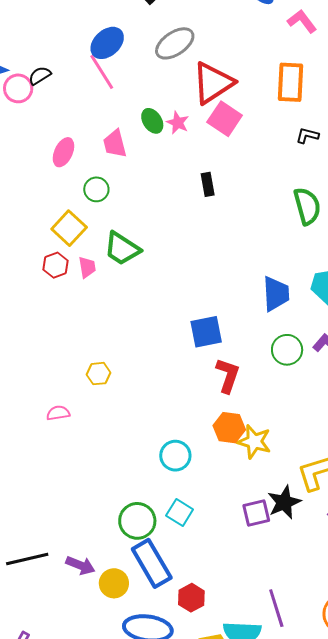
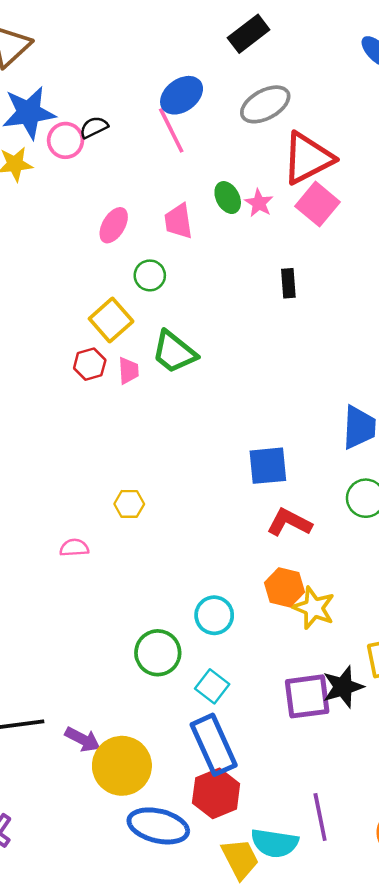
red L-shape: (228, 375) -> (289, 522), turned -87
purple square: (256, 513) -> (307, 696), size x1.4
green circle: (137, 521) -> (158, 653), moved
blue rectangle: (152, 563) -> (214, 745), moved
yellow circle: (114, 583) -> (122, 766), size x1.6
red hexagon: (191, 598) -> (216, 793), size x1.4

